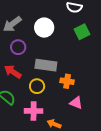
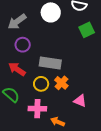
white circle: (44, 28) -> (51, 12), moved
orange cross: (67, 81) -> (61, 83), moved, turned 32

